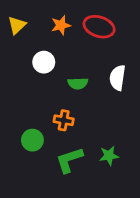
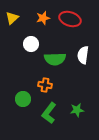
green semicircle: (78, 83) -> (55, 59), size x1.5
green L-shape: (69, 160) -> (49, 113), turned -35

